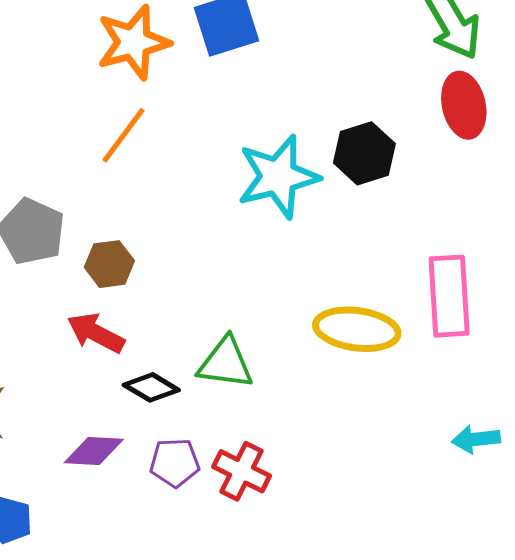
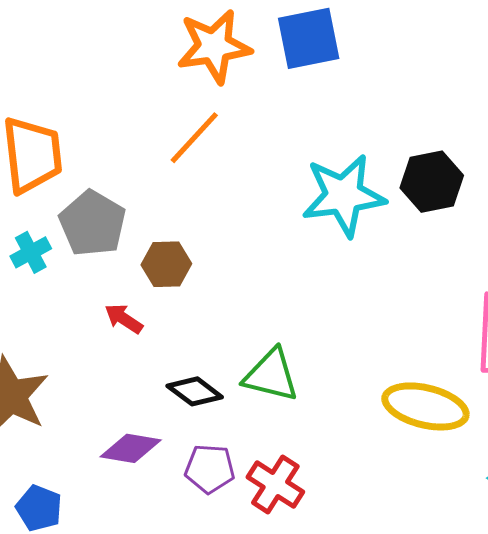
yellow ellipse: (357, 329) -> (425, 406), moved
red arrow: (96, 333) -> (124, 319), moved, size x0.7

